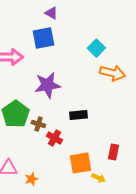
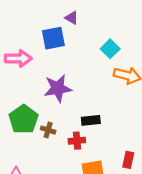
purple triangle: (51, 13) -> (72, 18), moved
red cross: (54, 138) -> (77, 141), moved, turned -35

